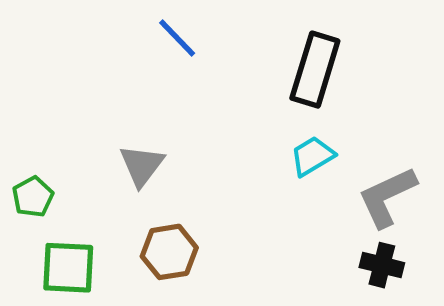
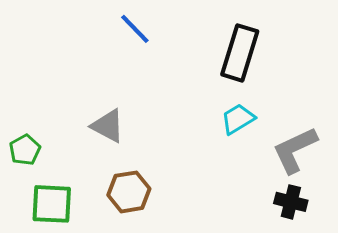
gray triangle: (142, 165) -> (108, 126), turned -39

